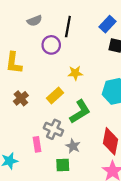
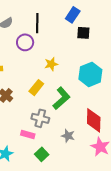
pink rectangle: (37, 144) -> (28, 135), turned -56
gray star: (73, 146) -> (68, 136), moved
green square: (63, 165) -> (42, 154), moved, turned -32

